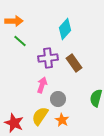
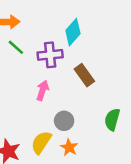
purple cross: (48, 58) -> (50, 55), moved
pink arrow: (42, 85) -> (43, 90), moved

